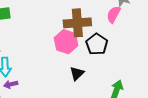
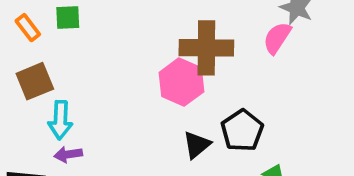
black pentagon: (97, 44) -> (242, 131), moved

